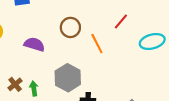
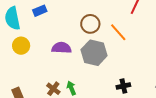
gray hexagon: (68, 78) -> (94, 53), moved

